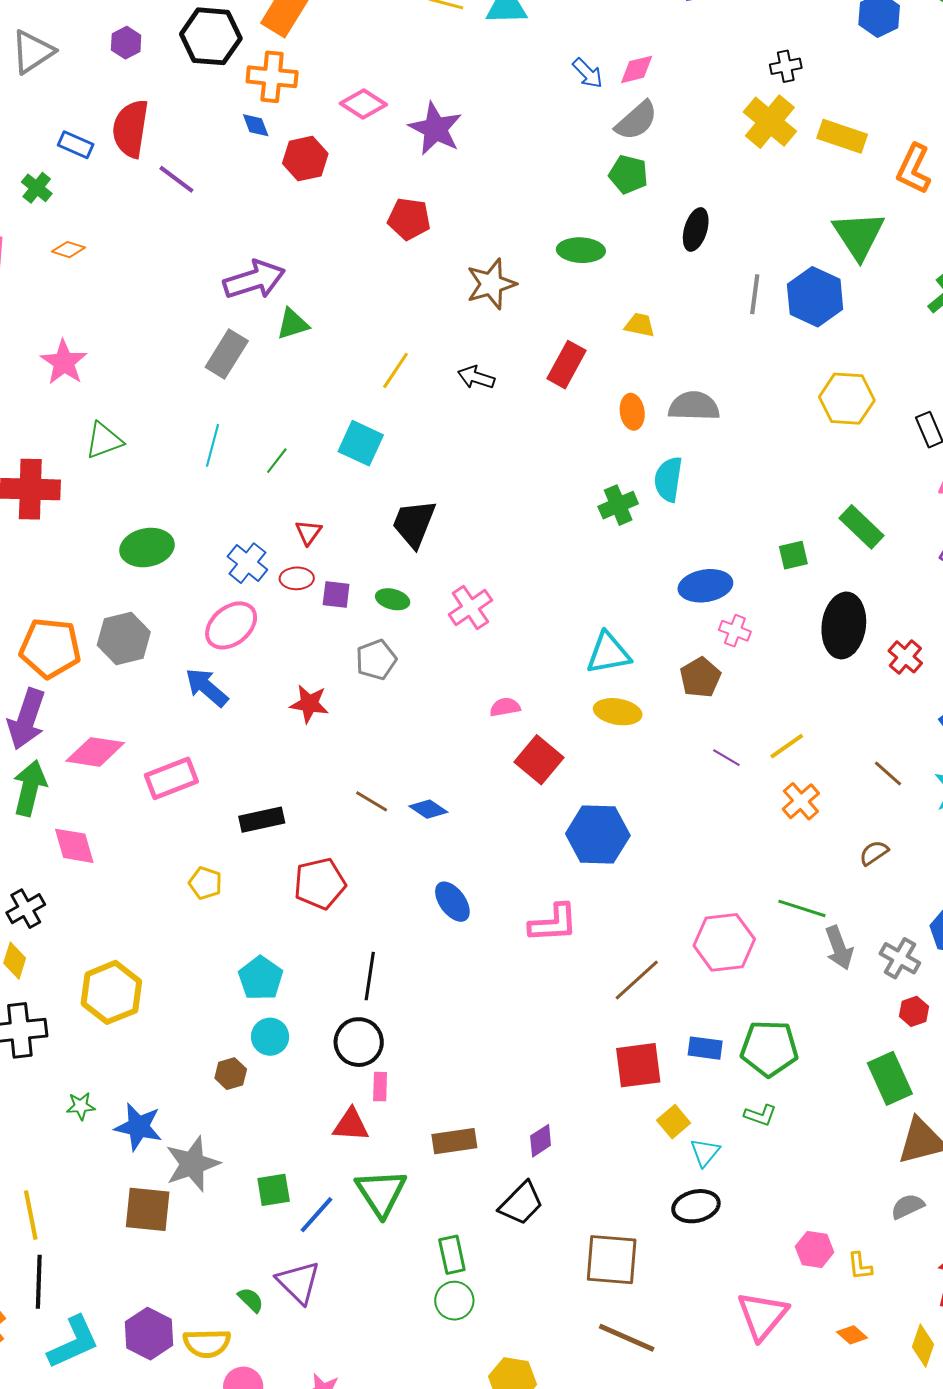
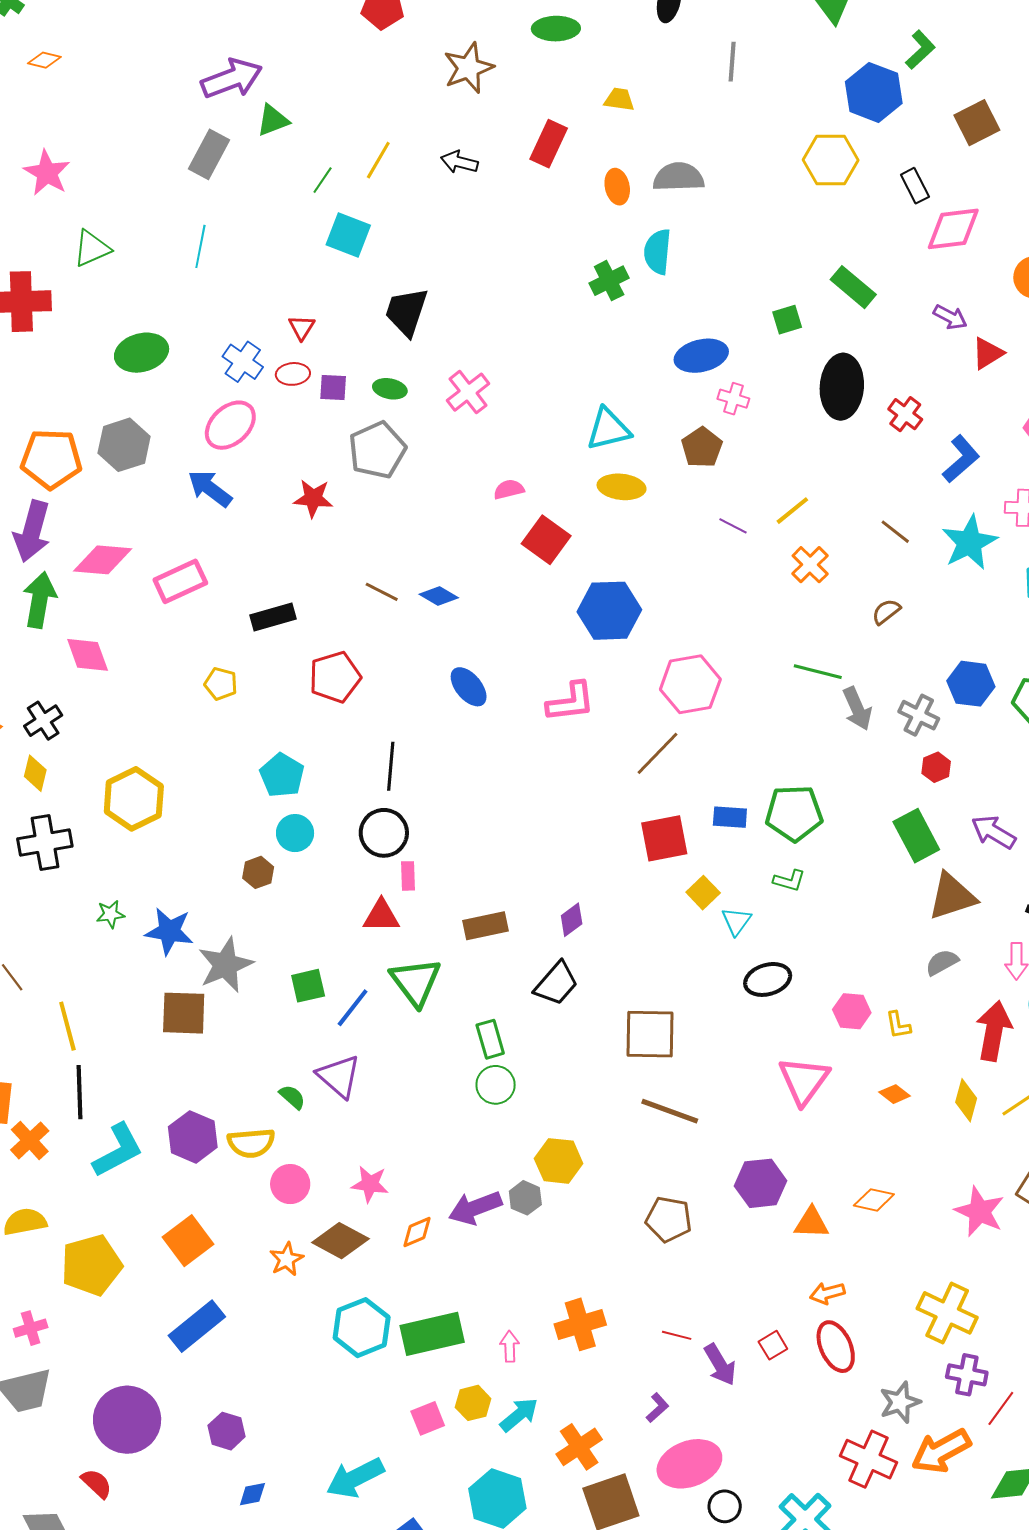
blue hexagon: (815, 297) -> (874, 92), moved
green line: (277, 461) -> (323, 180), moved
gray pentagon: (376, 660) -> (377, 450), size x1.4
pink hexagon: (724, 942) -> (690, 684), moved
black ellipse: (696, 1206) -> (768, 979), moved

